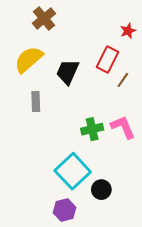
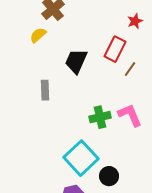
yellow semicircle: (29, 59) -> (38, 35), moved, size x0.6

